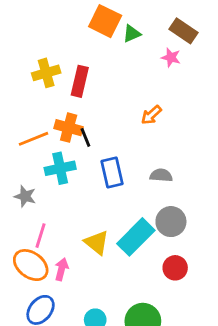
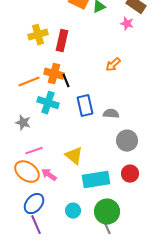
cyan cross: (60, 168) -> (48, 103), turned 30
gray semicircle: (161, 175) -> (111, 114), moved
pink line: (41, 236) -> (34, 151), turned 54
cyan rectangle: (136, 237) -> (96, 180), moved, turned 36
pink arrow: (62, 269) -> (49, 175), turned -70

